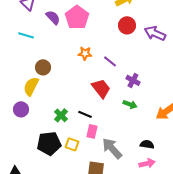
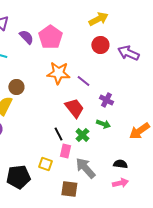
orange star: (85, 53) -> (58, 73), size x1.6
black line: (85, 114) -> (58, 134), turned 40
green cross: (61, 115) -> (82, 135), moved
black pentagon: (49, 143) -> (18, 177), moved

